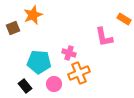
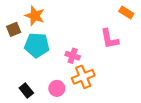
orange star: (33, 15) -> (35, 16), turned -30
orange rectangle: (124, 19) -> (126, 13), moved
cyan pentagon: (39, 62) -> (37, 45), moved

